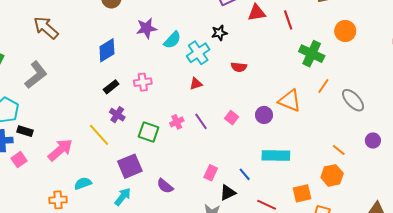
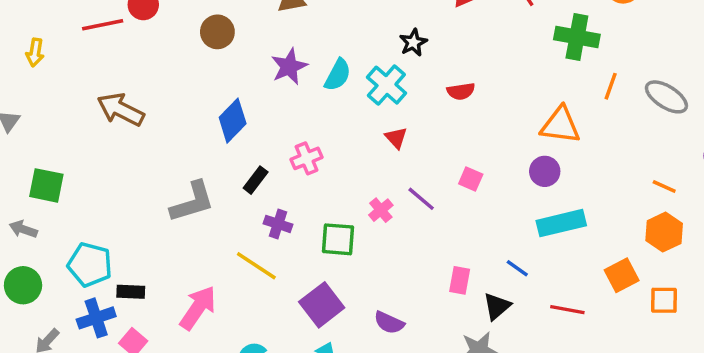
gray L-shape: (36, 75) -> (192, 202), moved, turned 36
red triangle: (196, 84) -> (396, 138), turned -40
purple circle: (264, 115) -> (545, 171), moved

